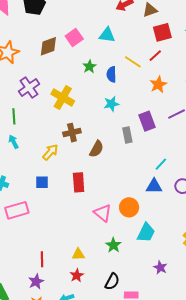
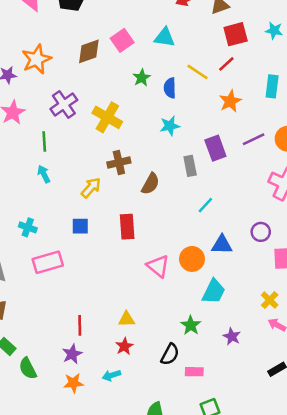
cyan line: (161, 164) -> (205, 205), moved
blue triangle: (154, 186) -> (222, 245), moved
green star: (113, 245) -> (191, 325), moved

